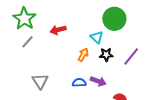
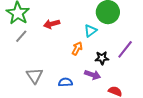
cyan triangle: (97, 37) -> (90, 31), turned 40
black star: (106, 55) -> (102, 58), moved
blue semicircle: (79, 83) -> (65, 82), moved

